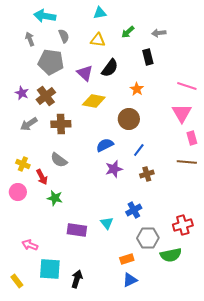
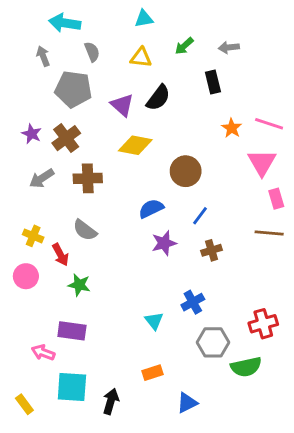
orange star: (137, 89) -> (232, 128), moved
purple rectangle: (77, 230) -> (72, 331), moved
orange rectangle: (127, 259) -> (153, 373), moved

